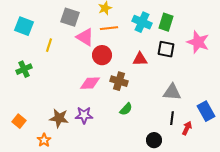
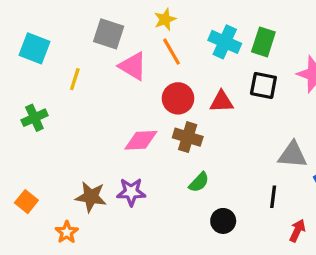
orange line: (109, 28) -> (172, 52), turned 66
red circle: (102, 55) -> (178, 98), moved
gray triangle: (172, 92) -> (292, 155), moved
red arrow: (187, 128) -> (297, 231), moved
black circle: (154, 140) -> (223, 221), moved

